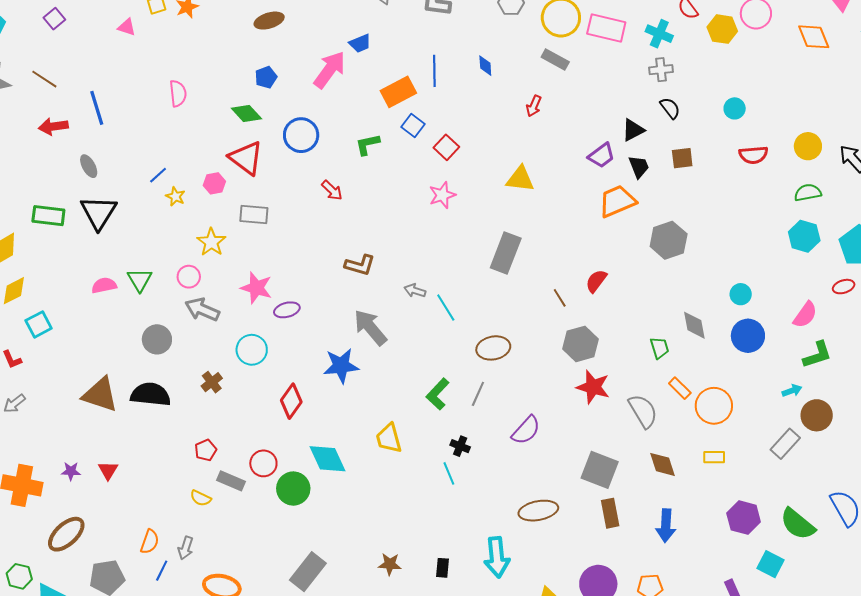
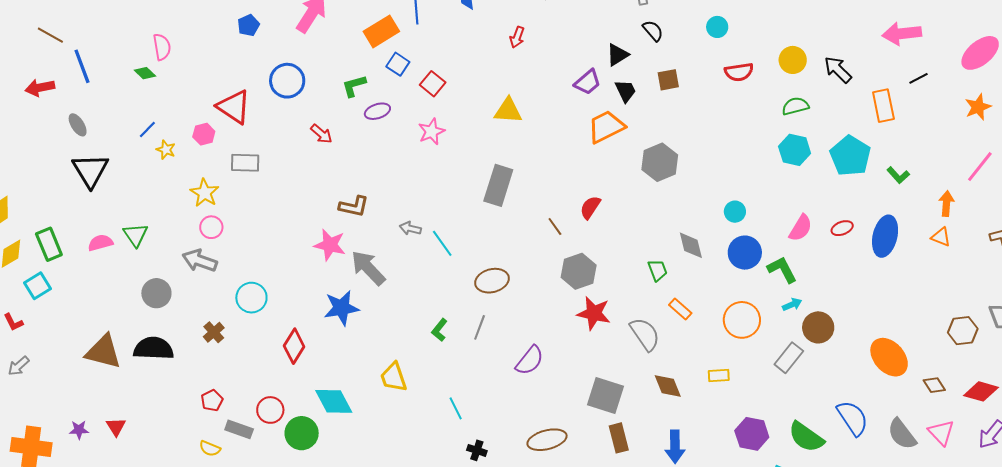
brown line: (44, 79) -> (50, 35), moved
green diamond: (246, 114) -> (145, 73), moved, size x0.7
green rectangle: (48, 216) -> (49, 244), moved, turned 64
pink circle: (189, 277) -> (211, 227), moved
red ellipse: (844, 287) -> (842, 228), moved
pink star: (256, 288) -> (330, 245), moved
purple ellipse: (287, 310) -> (377, 111), moved
green L-shape: (817, 355) -> (782, 270), moved, turned -96
green L-shape: (438, 394) -> (439, 330), size x0.7
orange circle: (714, 406) -> (742, 320), moved
black cross: (460, 446) -> (477, 450), moved

